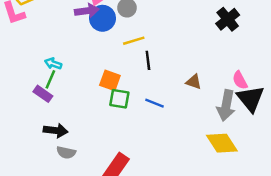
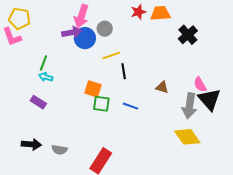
green line: (50, 79) -> (43, 63), moved
black arrow: (56, 130) -> (31, 144), moved

